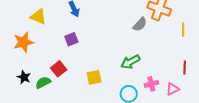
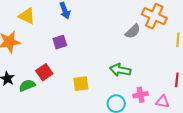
green arrow: (130, 62) -> (120, 70), turned 36
pink triangle: (173, 89) -> (163, 102), turned 32

